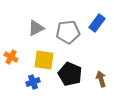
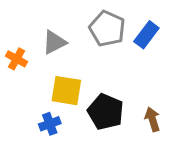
gray pentagon: (68, 32) -> (107, 29), moved, turned 30
orange cross: (11, 57) -> (17, 59), moved

